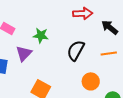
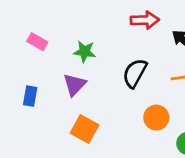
purple triangle: (24, 53) -> (75, 85), moved

